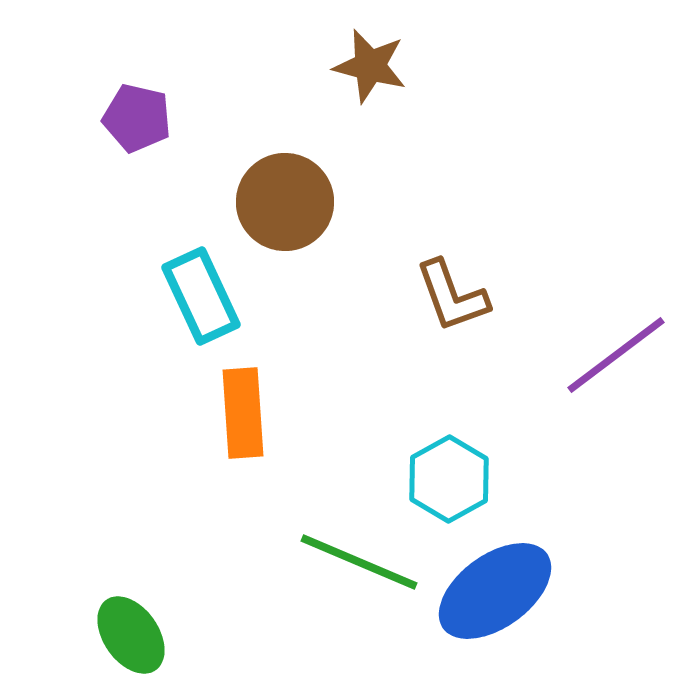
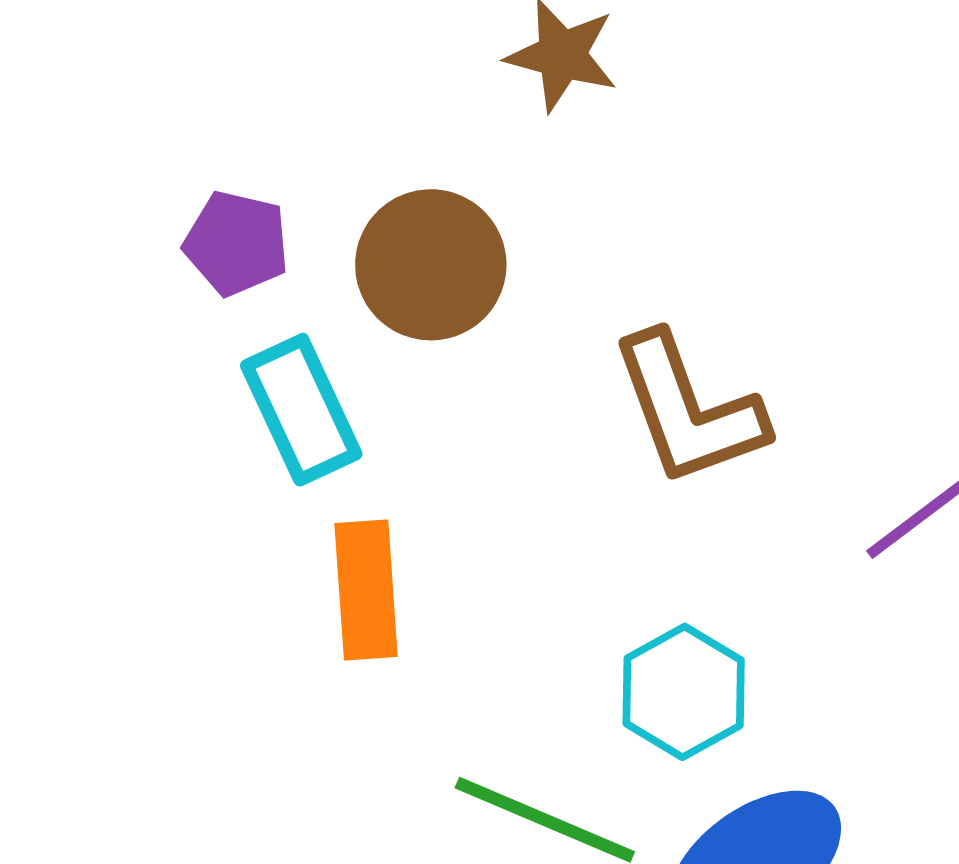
purple pentagon: (137, 118) -> (237, 243), moved
brown L-shape: (452, 296) -> (688, 410), size x1.4

